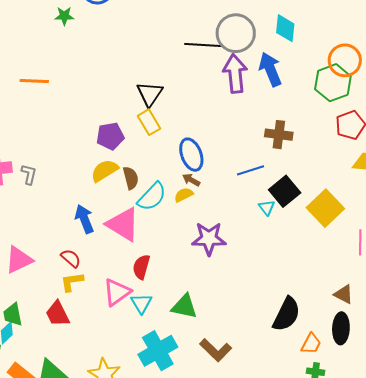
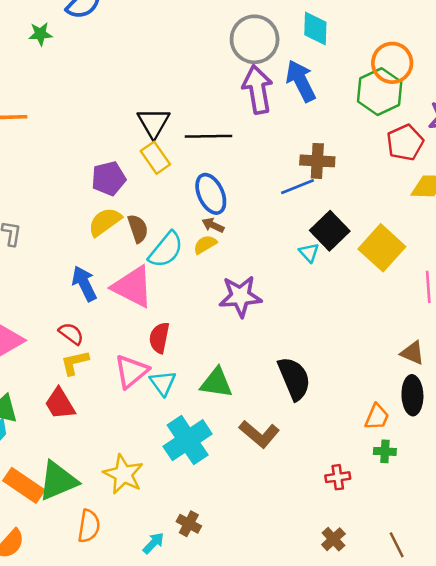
black line: (203, 45) -> (208, 136), moved
blue line: (251, 170) -> (298, 187), moved
black semicircle: (287, 314) -> (294, 378), moved, turned -45

